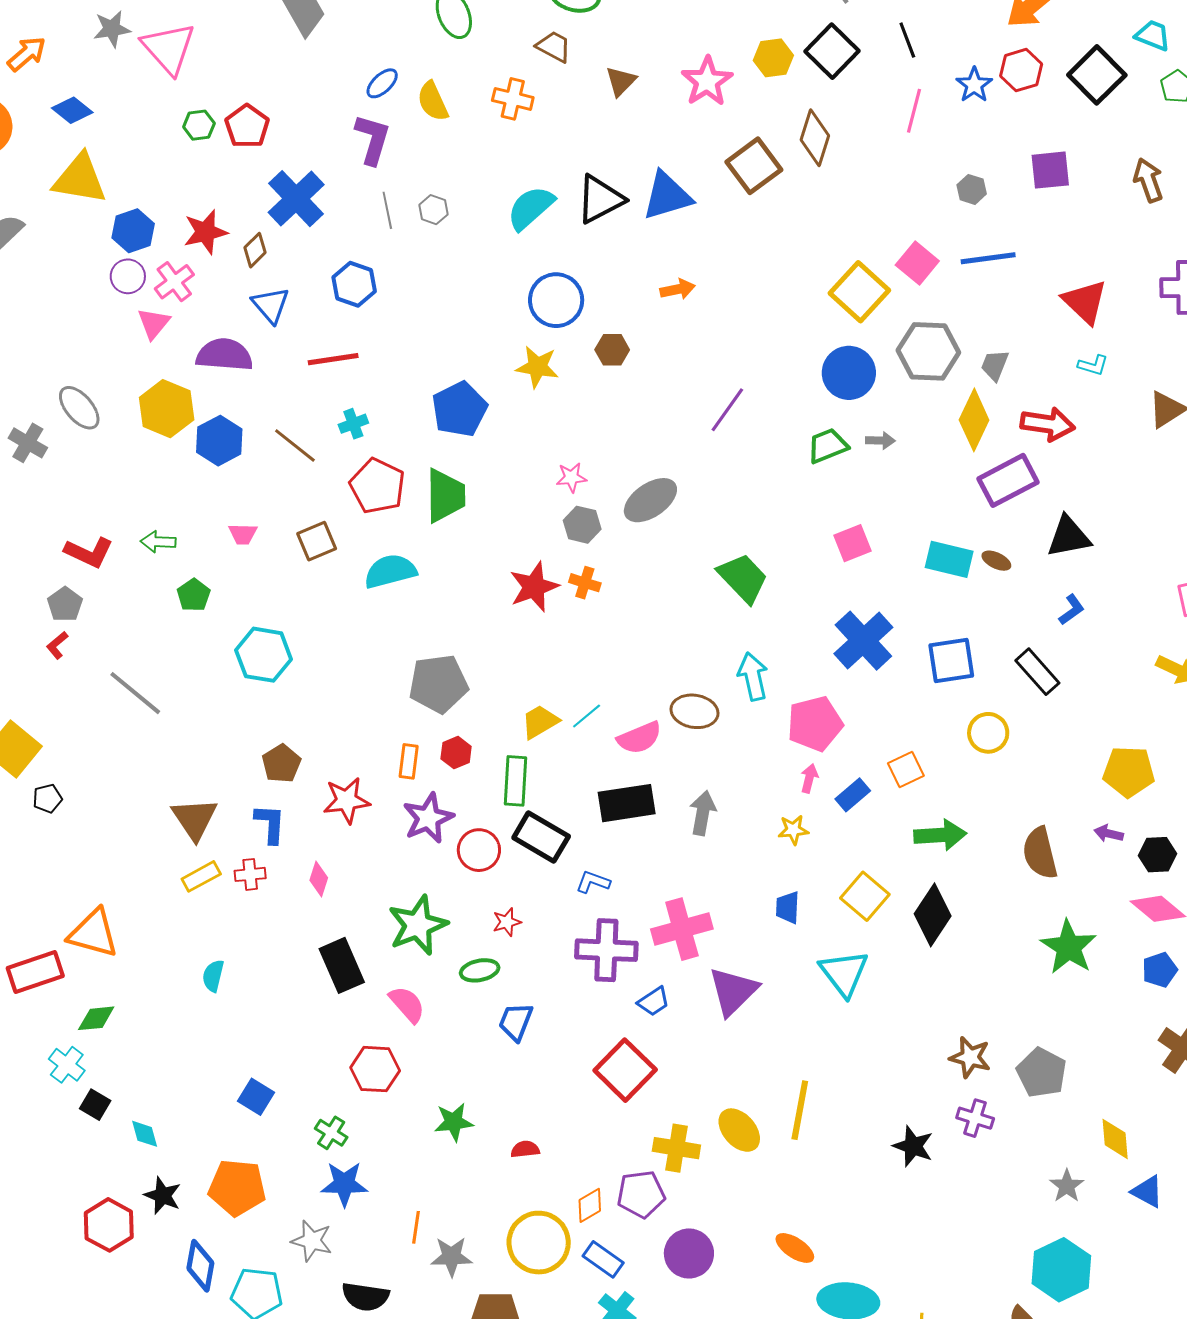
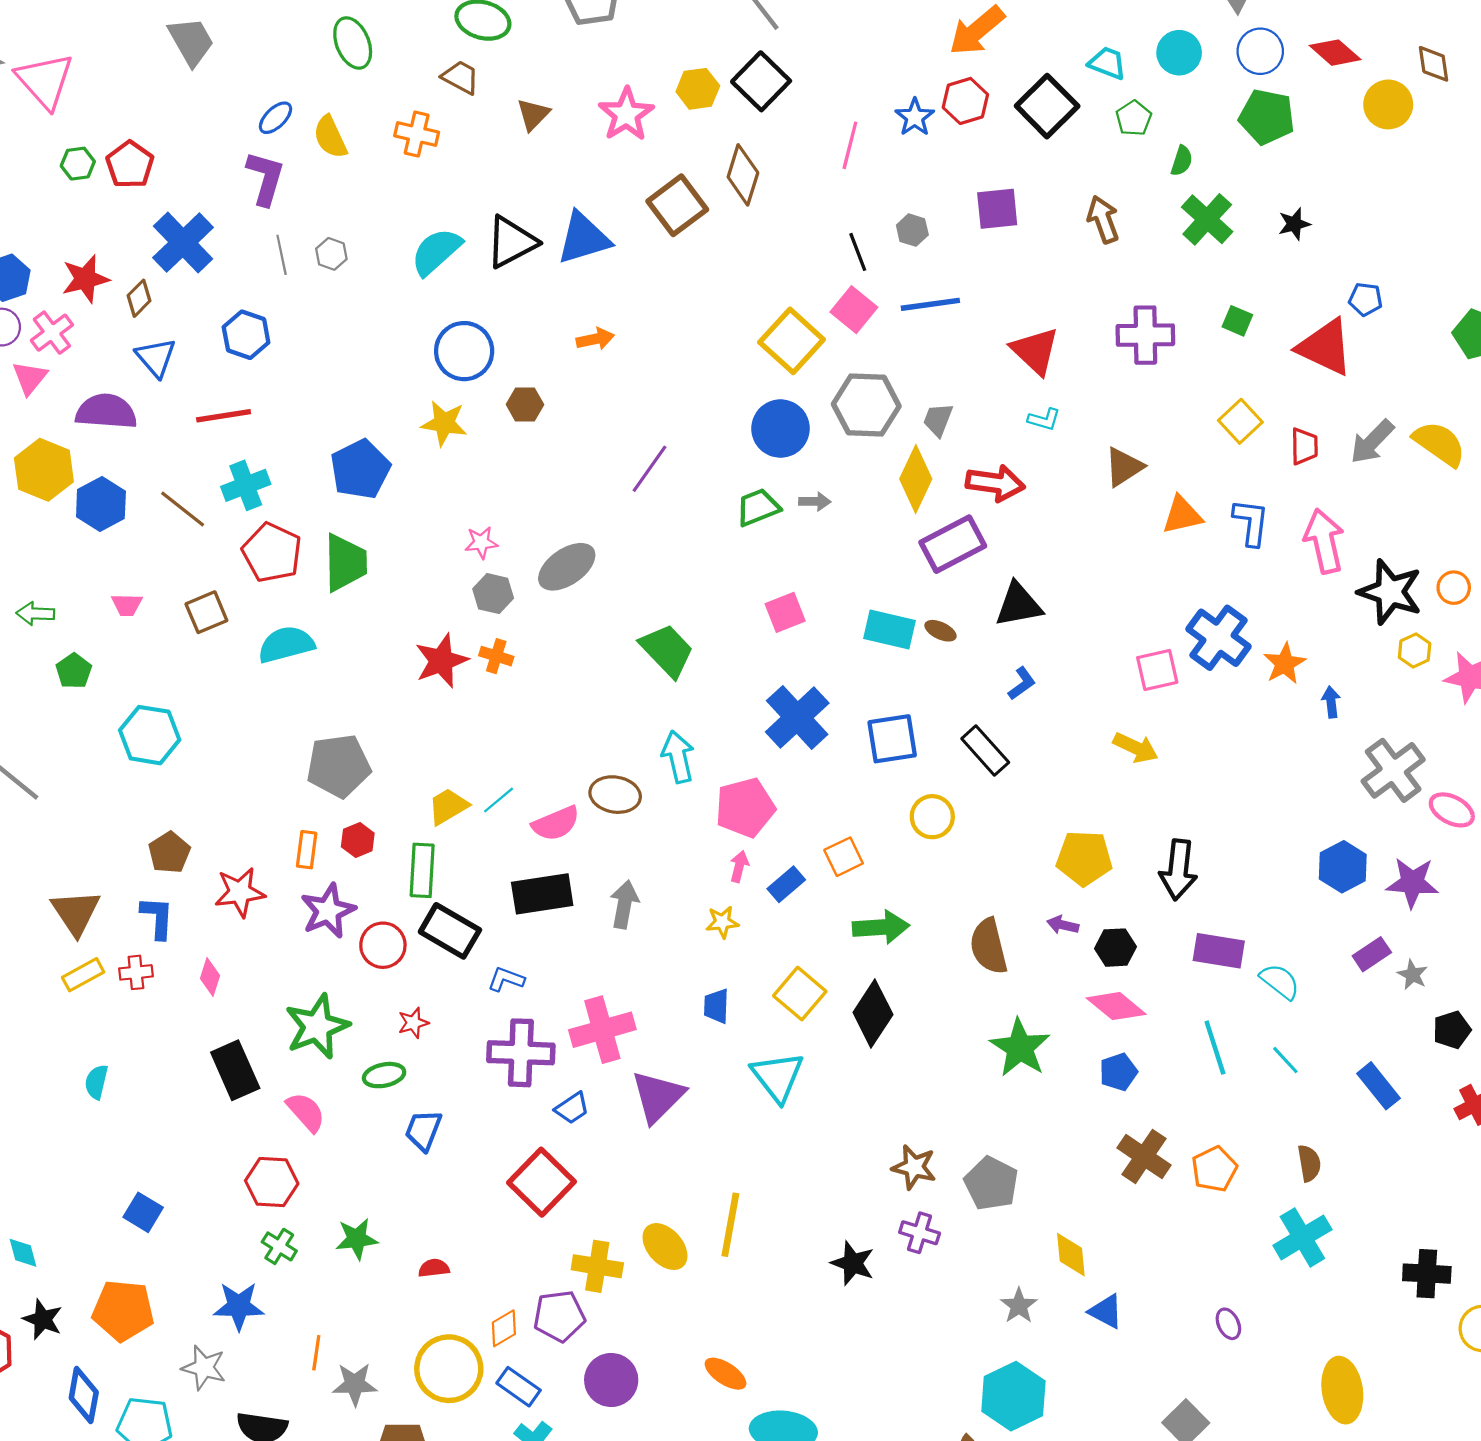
black line: (907, 40) -> (858, 252), moved
cyan cross: (353, 424) -> (246, 485), size x1.5
green cross: (331, 1133) -> (279, 1246), moved

